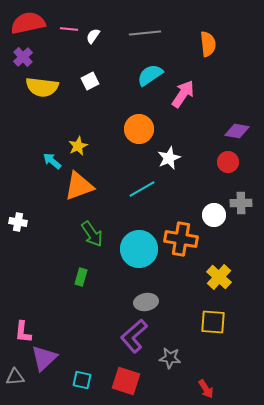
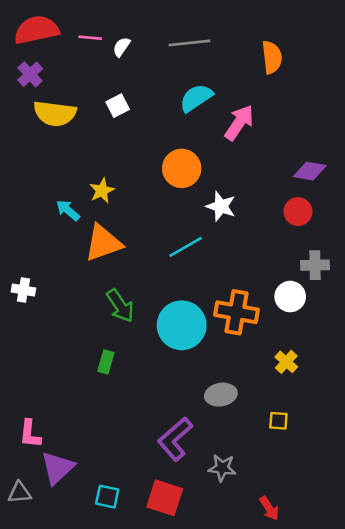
white star: (169, 158) -> (221, 206), turned -30
white circle: (214, 215) -> (290, 297), moved
yellow cross: (219, 277) -> (286, 362), size x0.7
gray ellipse: (146, 302) -> (221, 395), moved
yellow square: (213, 322) -> (278, 421), size x0.6

